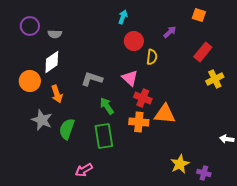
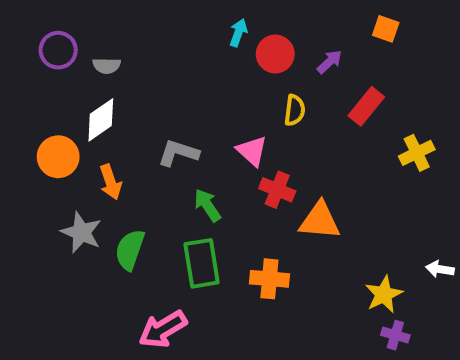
red circle: (134, 41) -> (275, 54), moved
red rectangle: (203, 52) -> (366, 106), moved
orange cross: (139, 122) -> (269, 279), moved
yellow star: (180, 164) -> (384, 294), moved
pink arrow: (84, 170) -> (163, 329), size x1.4

